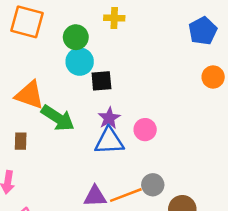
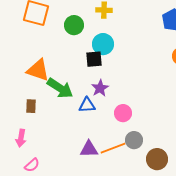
cyan circle: (80, 62) -> (103, 44), moved
pink circle: (145, 130) -> (123, 113), moved
blue triangle: (109, 141) -> (87, 105), moved, size x0.7

